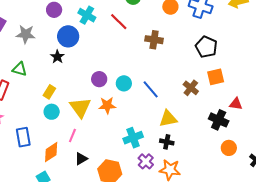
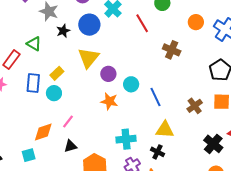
black star: (57, 57) -> (63, 31), moved
yellow triangle: (80, 107) -> (89, 58), moved
blue rectangle: (23, 137) -> (33, 83), moved

